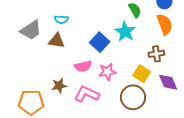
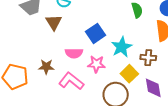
cyan star: (125, 32) -> (122, 47), moved
brown triangle: (57, 41) -> (54, 22), turned 36

